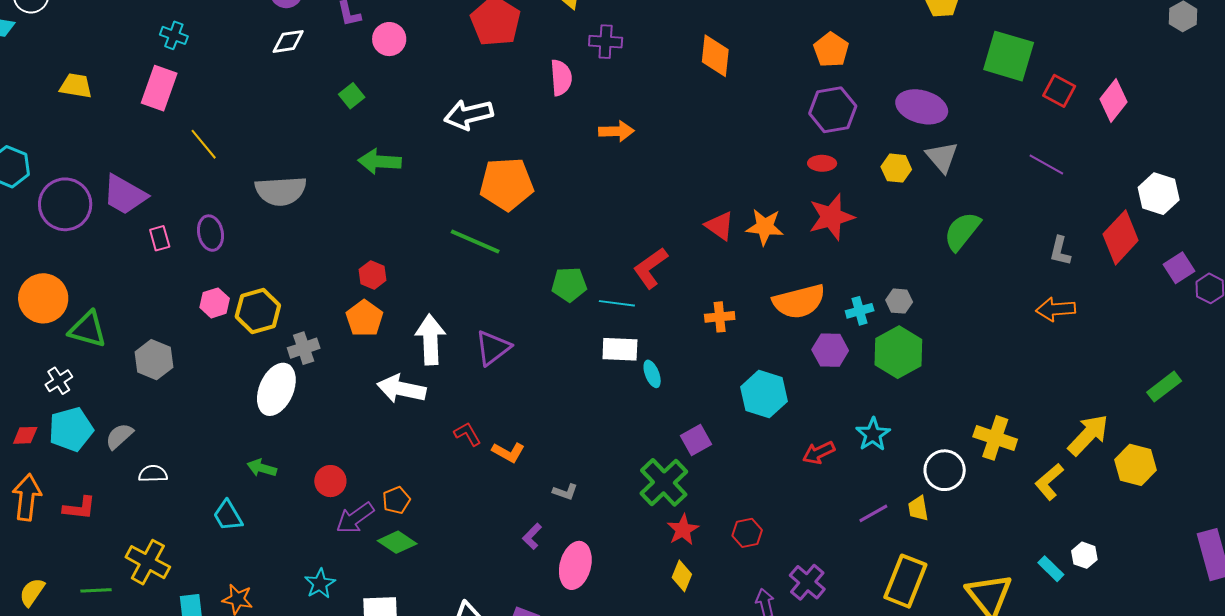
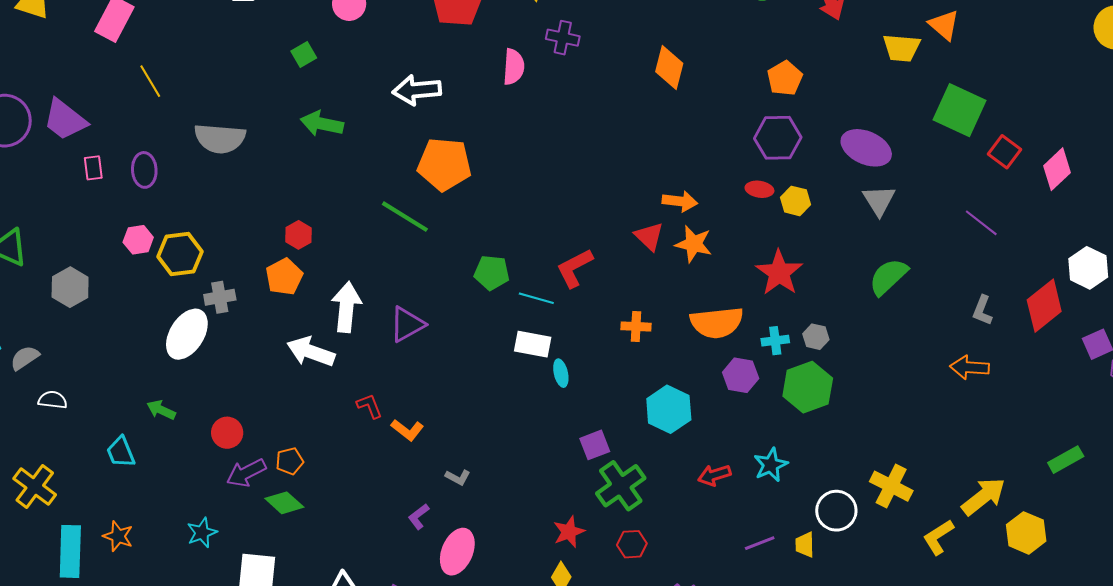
orange arrow: (616, 131) -> (680, 201), moved
yellow hexagon: (896, 168) -> (795, 201), moved
red star: (831, 217) -> (779, 273), moved, turned -30
green cross: (664, 482) -> (621, 486), moved

